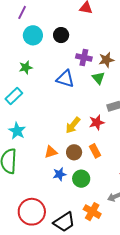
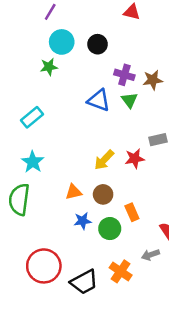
green star: (26, 67) -> (49, 67), moved
green triangle: (98, 78) -> (129, 100), moved
orange rectangle: (95, 151) -> (132, 212), moved

